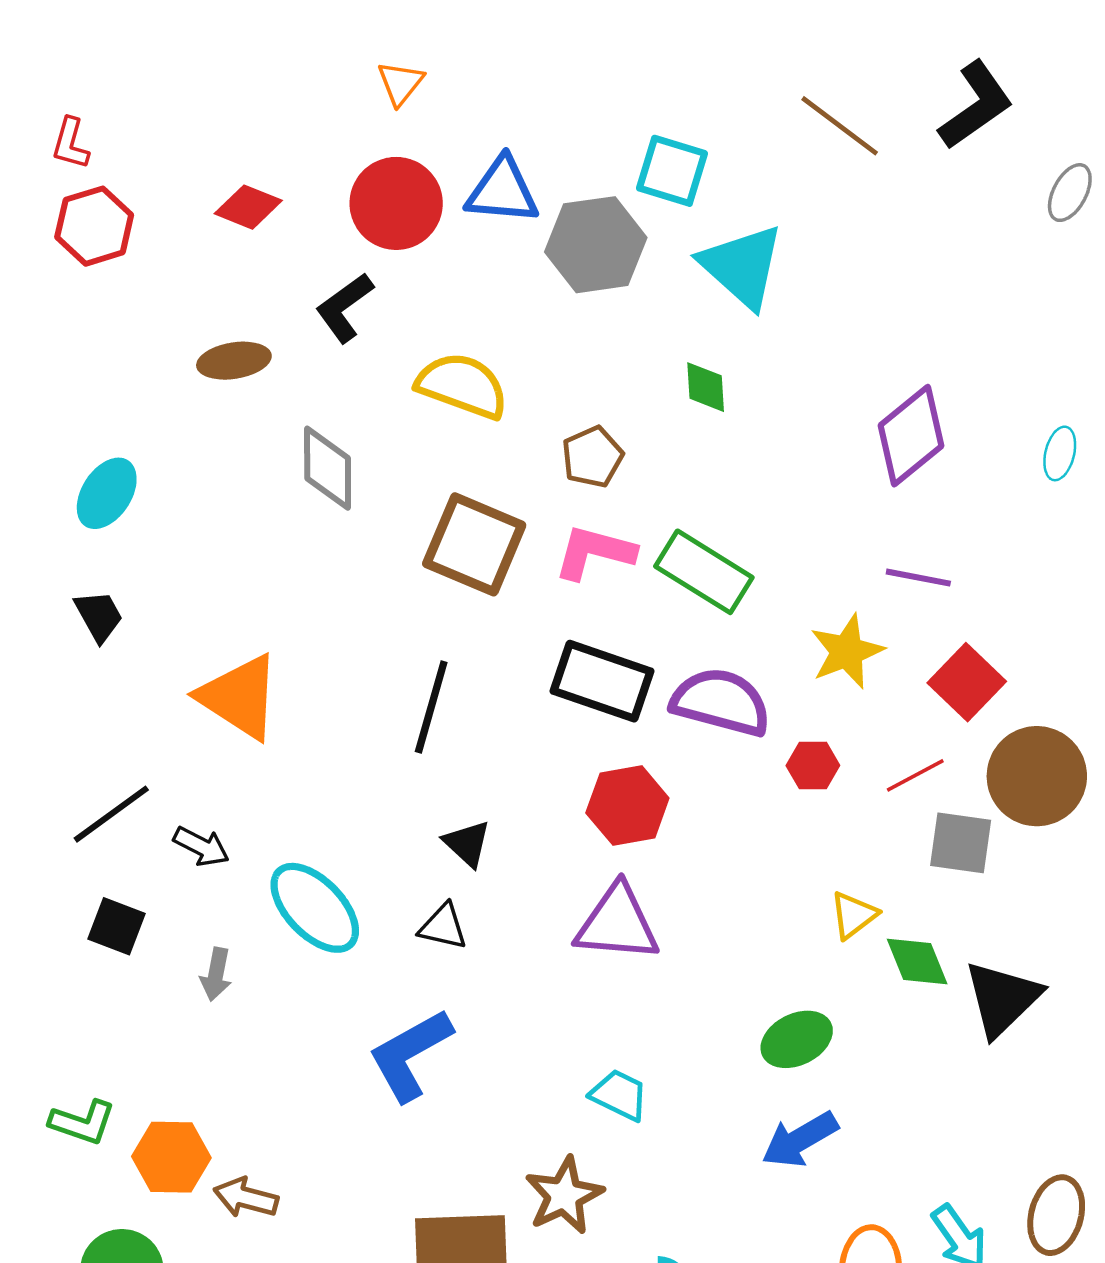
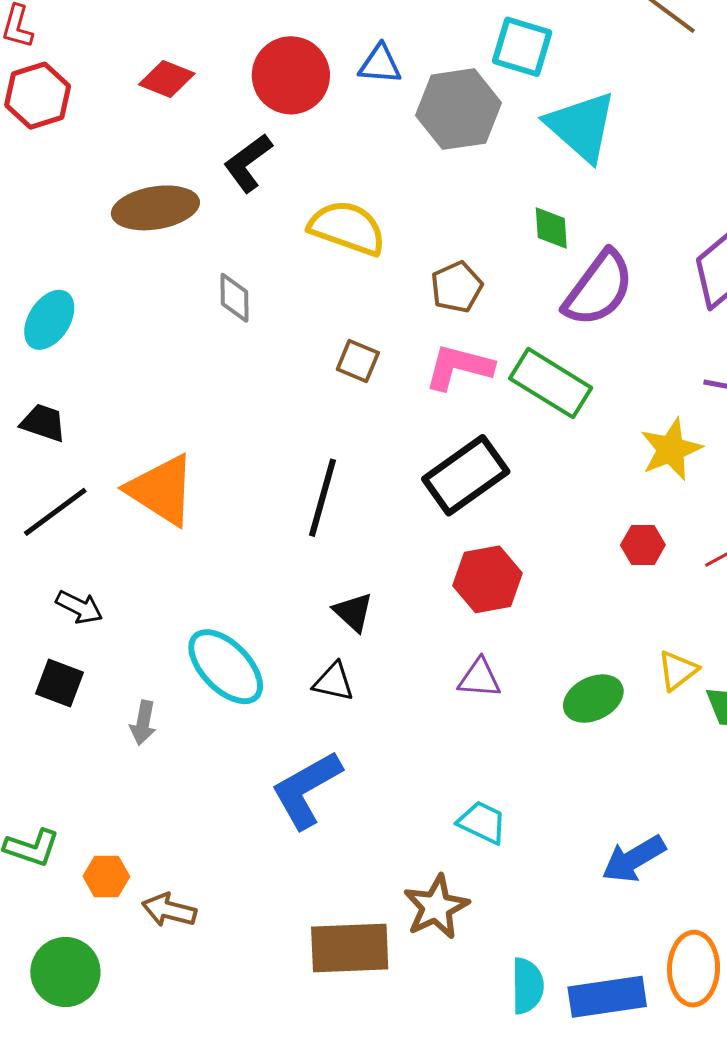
blue triangle: (502, 191) -> (380, 64), size x0.7
brown ellipse: (234, 361) -> (155, 208), size x1.4
gray diamond: (328, 468) -> (235, 298), size x0.7
brown square: (474, 544) -> (358, 361), size x0.5
black trapezoid: (99, 616) -> (43, 423), turned -42
black rectangle: (602, 681) -> (466, 475), turned -54
purple semicircle: (721, 702) -> (599, 289), moved, turned 112
black line: (111, 814) -> (55, 512), moved
black arrow: (201, 846) -> (79, 607), moved
purple triangle: (617, 923) -> (480, 678), size x0.6
green ellipse: (797, 1039) -> (593, 699), moved
orange hexagon: (171, 1157) -> (106, 876), size x0.7

